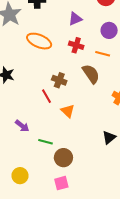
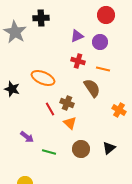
purple circle: (109, 30) -> (100, 42), moved
orange ellipse: (39, 41) -> (43, 78), moved
brown cross: (59, 80) -> (67, 103), moved
brown circle: (63, 158) -> (81, 149), moved

